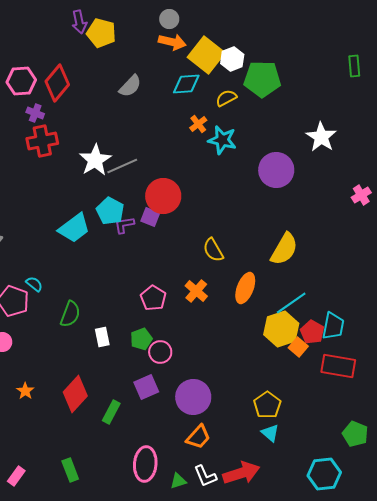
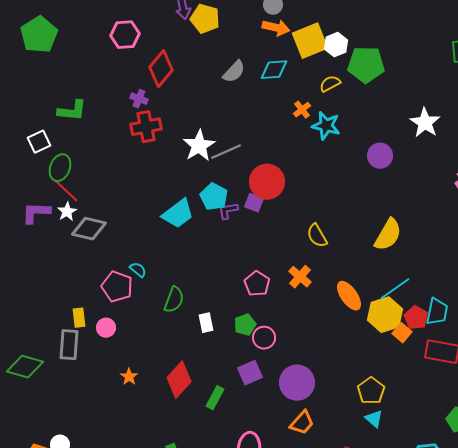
yellow square: (206, 55) -> (310, 41), turned 30
pink hexagon: (21, 81) -> (125, 35), moved
cyan diamond: (186, 84) -> (274, 70), moved
purple circle: (276, 170) -> (380, 156), size x0.7
orange ellipse: (245, 288) -> (349, 296), moved, turned -56

